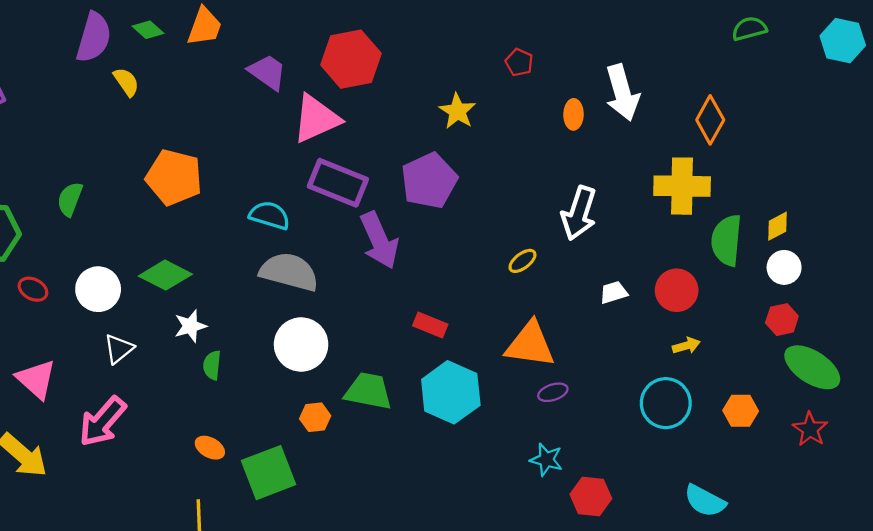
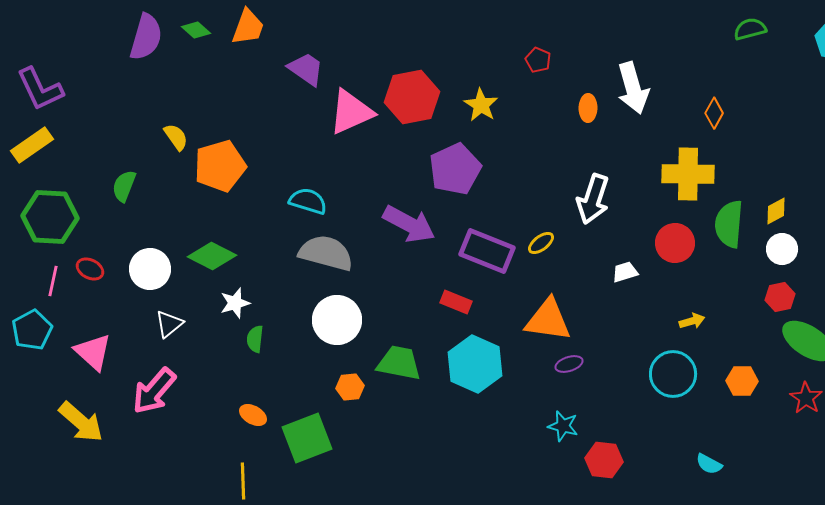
red hexagon: (351, 59) -> (412, 97), moved
yellow semicircle: (126, 82) -> (176, 137), moved
orange diamond: (710, 120) -> (714, 113), size x0.7
orange pentagon: (174, 177) -> (220, 166), turned -30
purple rectangle: (338, 183) -> (487, 251), moved
purple arrow: (379, 240) -> (409, 224), turned -38
red circle: (677, 290) -> (675, 243), moved
cyan semicircle: (705, 501) -> (709, 464), size x0.7

